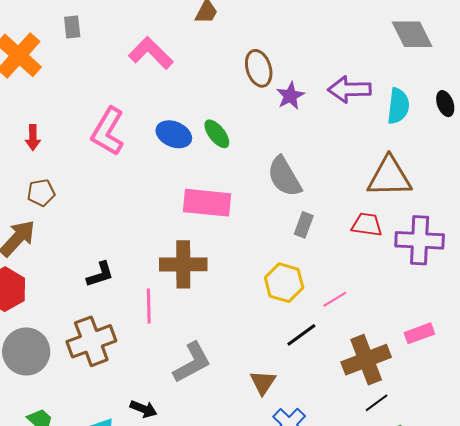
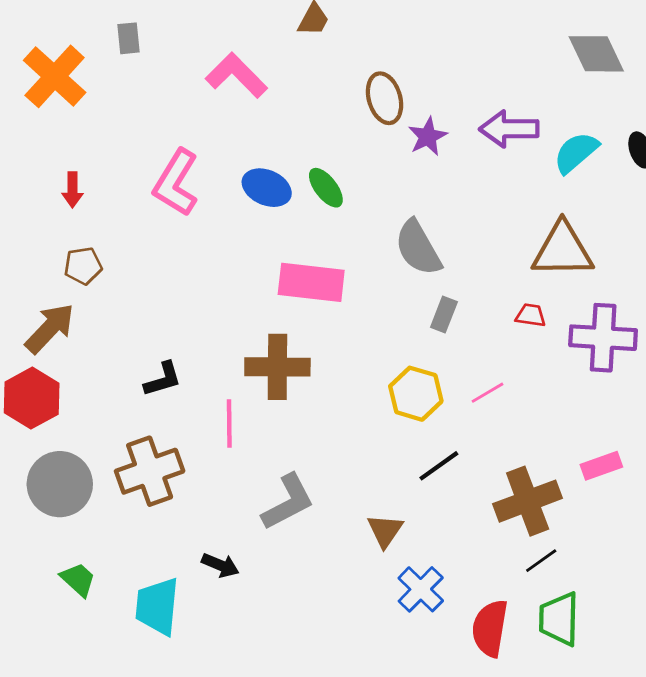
cyan semicircle: (398, 106) -> (576, 153), turned -138
red trapezoid: (367, 225) -> (531, 315), size x0.7
pink line: (335, 299) -> (487, 393), moved

